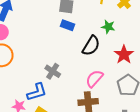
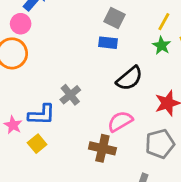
blue rectangle: (67, 25) -> (108, 43), turned -32
green star: (108, 27) -> (162, 46), moved

